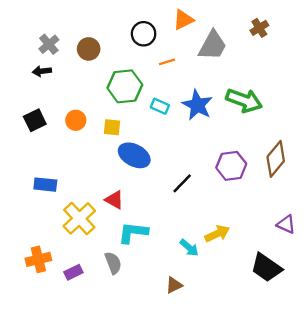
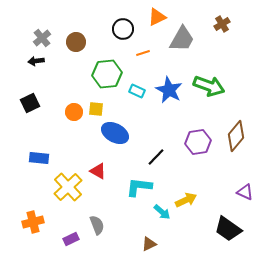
orange circle: (76, 120) -> (74, 112), moved
cyan L-shape: (133, 232) -> (139, 187), moved
purple rectangle: (73, 272) -> (71, 239), moved

